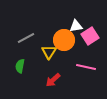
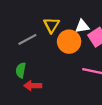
yellow triangle: (49, 52) -> (51, 25), moved
red arrow: (53, 80) -> (33, 86), moved, turned 42

